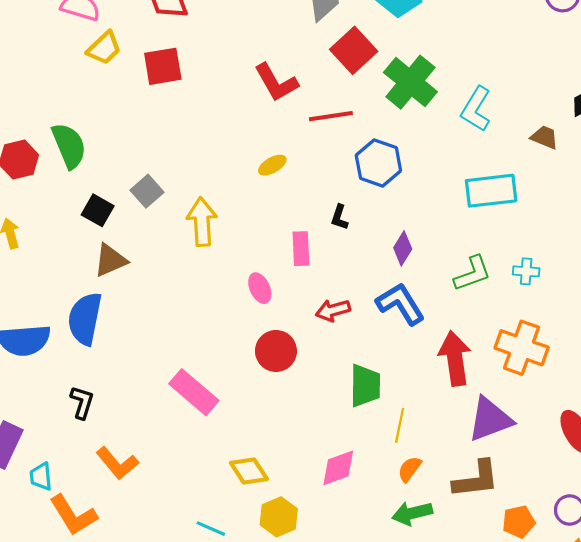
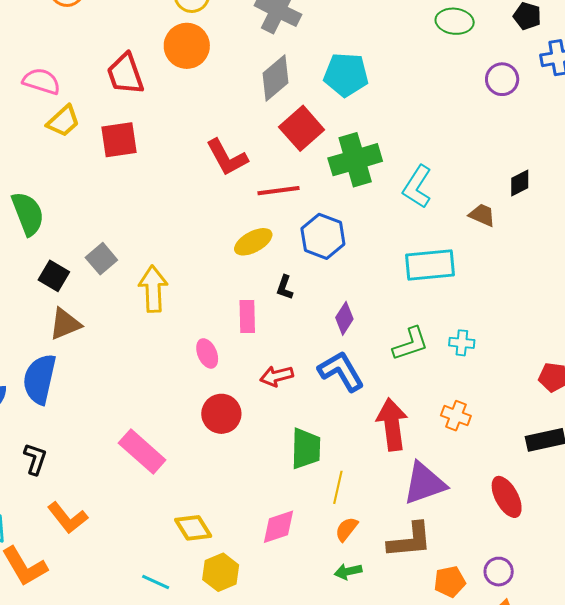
green cross: (410, 82) -> (355, 160), turned 33
yellow ellipse: (272, 165) -> (253, 242), moved, size x1.4
orange cross: (522, 348) -> (456, 416), size x0.6
green arrow: (412, 513) -> (348, 571), size x0.7

